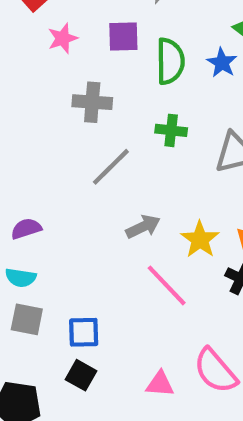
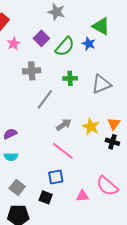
purple square: (123, 37) -> (41, 38), turned -35
green semicircle: (170, 61) -> (65, 47), turned 50
pink line: (167, 285) -> (63, 151), moved
gray square: (27, 319) -> (17, 187), moved, turned 35
blue square: (84, 332) -> (56, 177), moved

